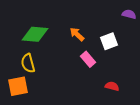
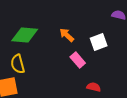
red semicircle: (112, 86) -> (94, 87), moved

